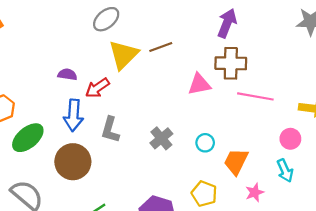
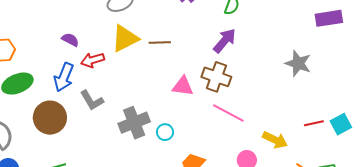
gray L-shape: (110, 130) -> (92, 100), turned -65
gray cross: (161, 138) -> (134, 123), size x1.4
cyan circle: (205, 143) -> (165, 132), moved

